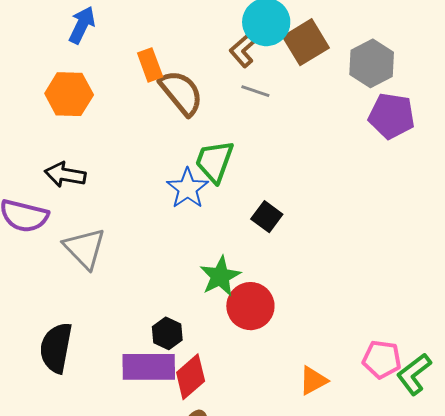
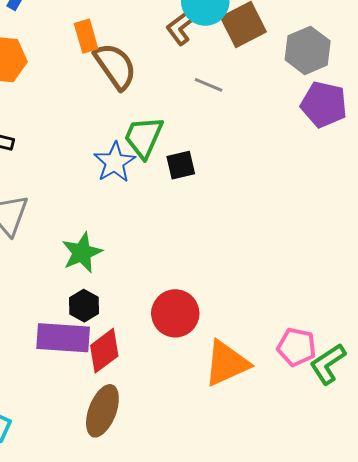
gray line: (255, 91) -> (209, 85), moved
black square: (267, 217) -> (181, 165), moved, turned 36
green star: (220, 276) -> (82, 253), moved
red circle: (250, 306) -> (175, 313), moved
orange triangle: (313, 381) -> (227, 363), size x1.6

